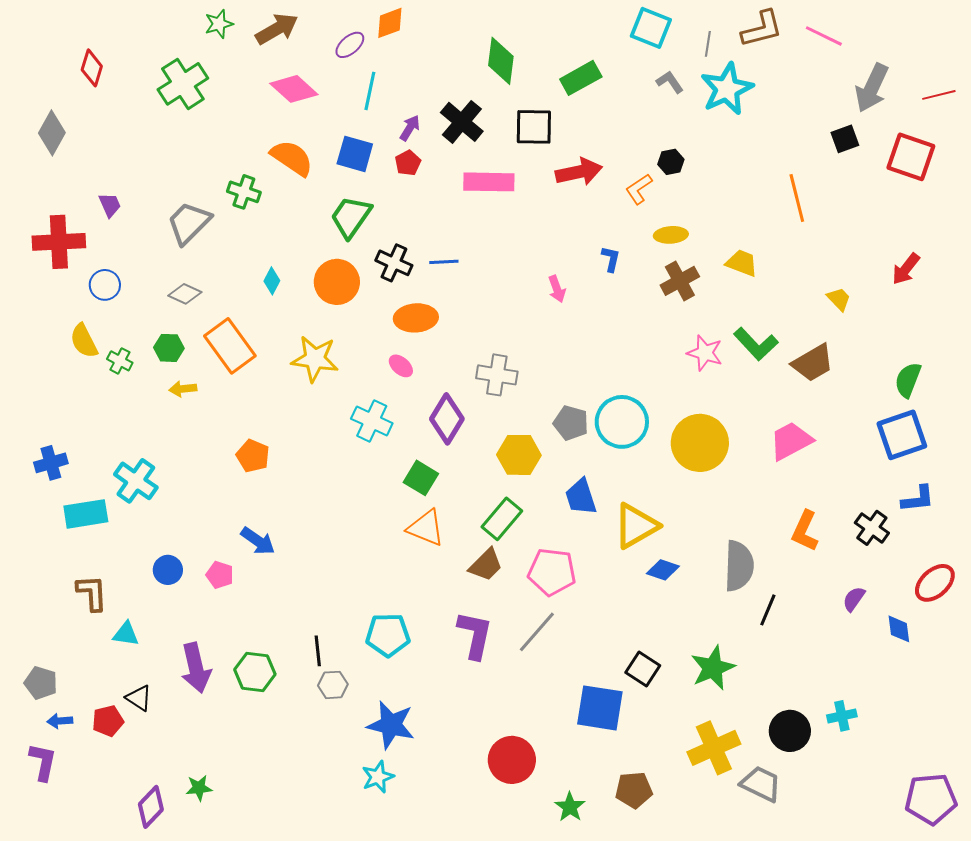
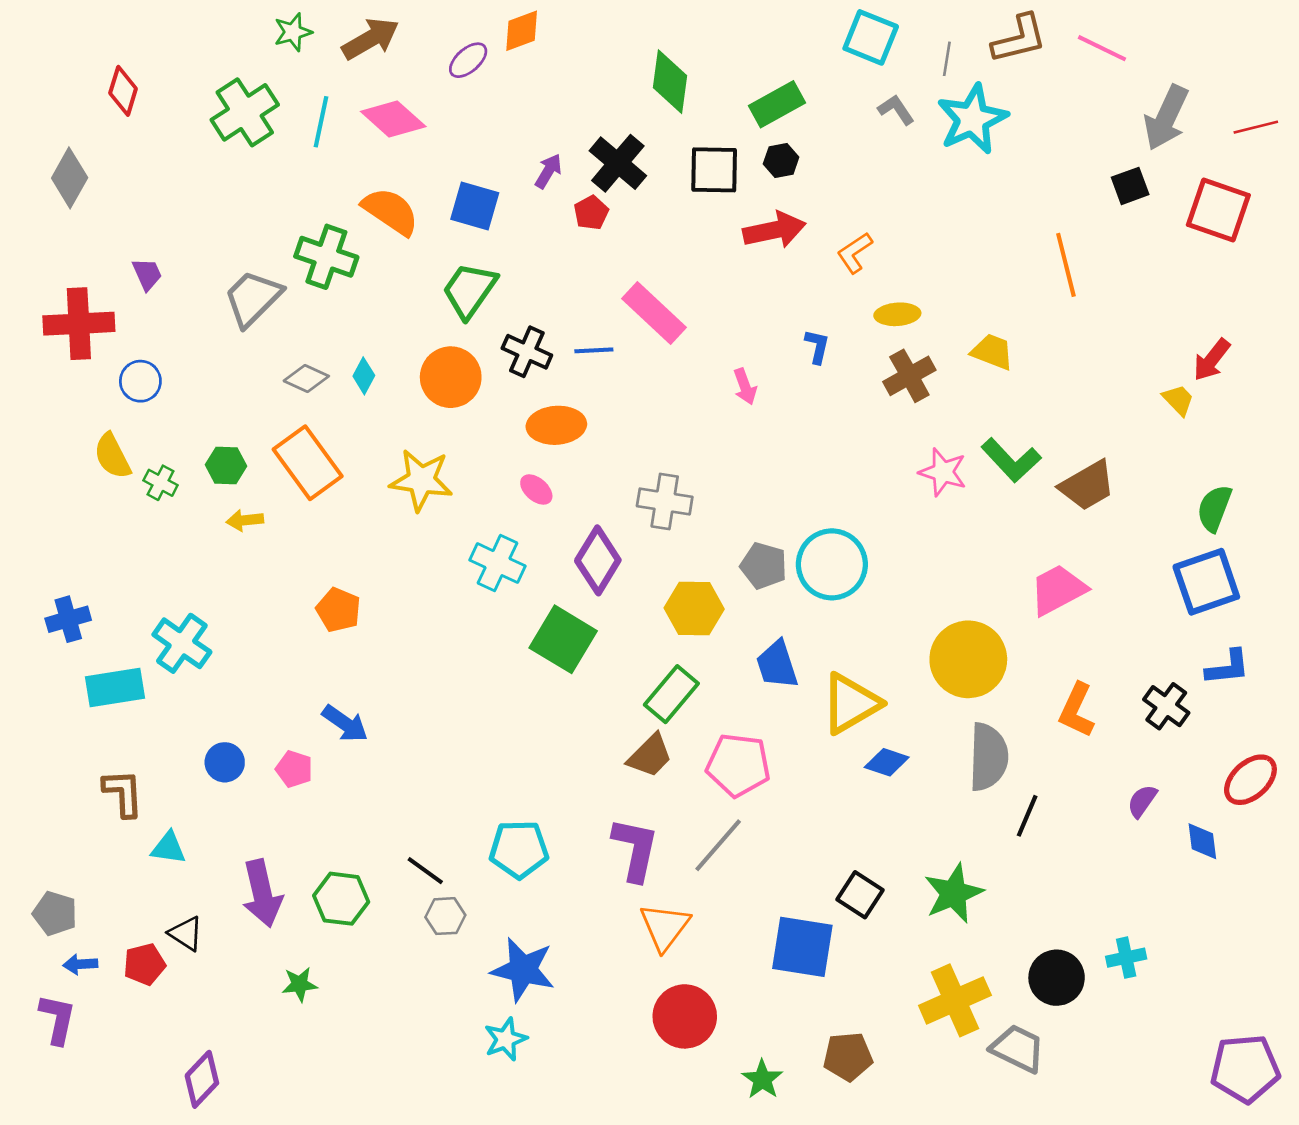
cyan line: (370, 91) -> (321, 122), moved
black hexagon: (671, 162) -> (781, 160), moved
red pentagon: (408, 163) -> (591, 213), moved
pink rectangle: (489, 182) -> (654, 313), moved, turned 42
green cross: (244, 192) -> (326, 257), size x1.4
gray diamond: (185, 294) -> (306, 378), moved
yellow trapezoid: (839, 299) -> (1178, 400), moved
yellow circle: (700, 443) -> (968, 659), moved
green square: (421, 478) -> (563, 639), size x1.4
orange triangle: (426, 528) -> (665, 927), moved, turned 45
black line: (318, 651) -> (425, 871), turned -48
green star: (199, 788) -> (300, 984), moved

